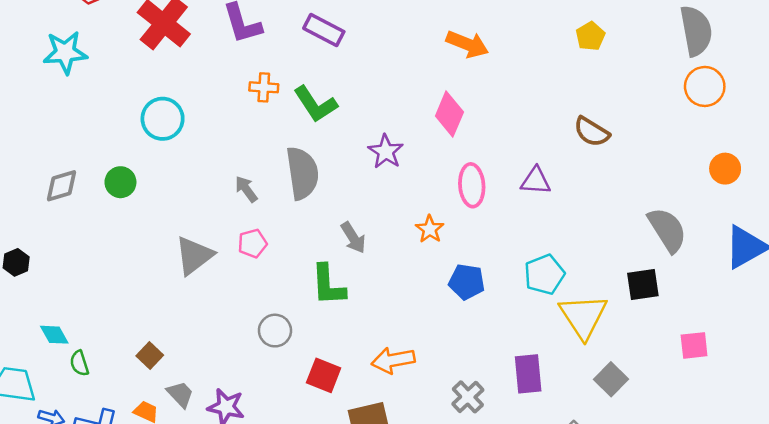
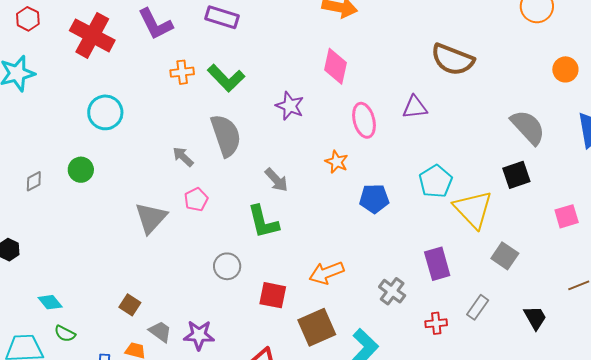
brown semicircle: (592, 132) -> (453, 60), size x1.4
gray diamond: (61, 186) -> (34, 181), size x0.7
green semicircle: (79, 363) -> (65, 334), moved, turned -35

